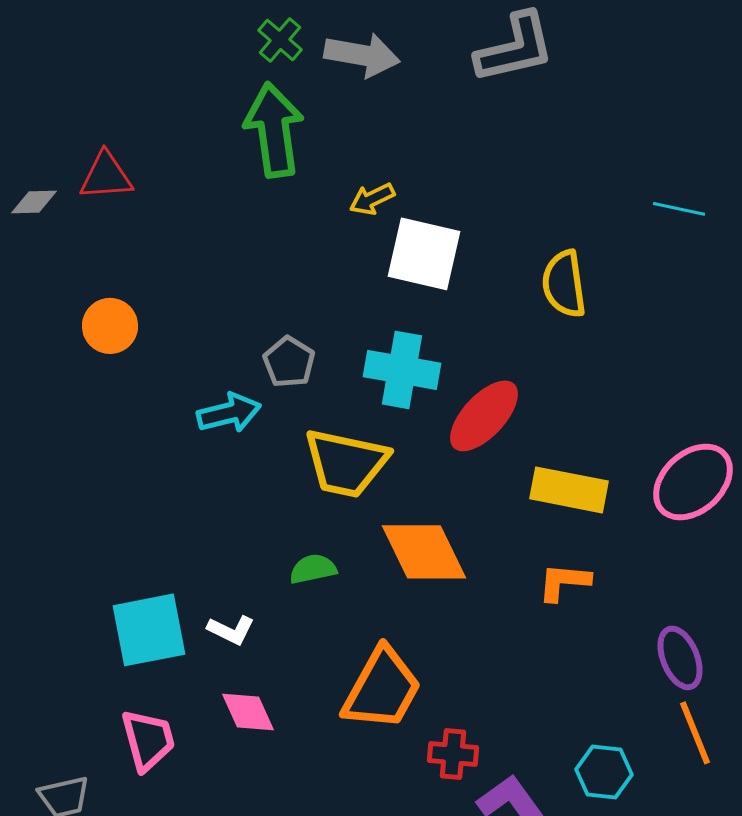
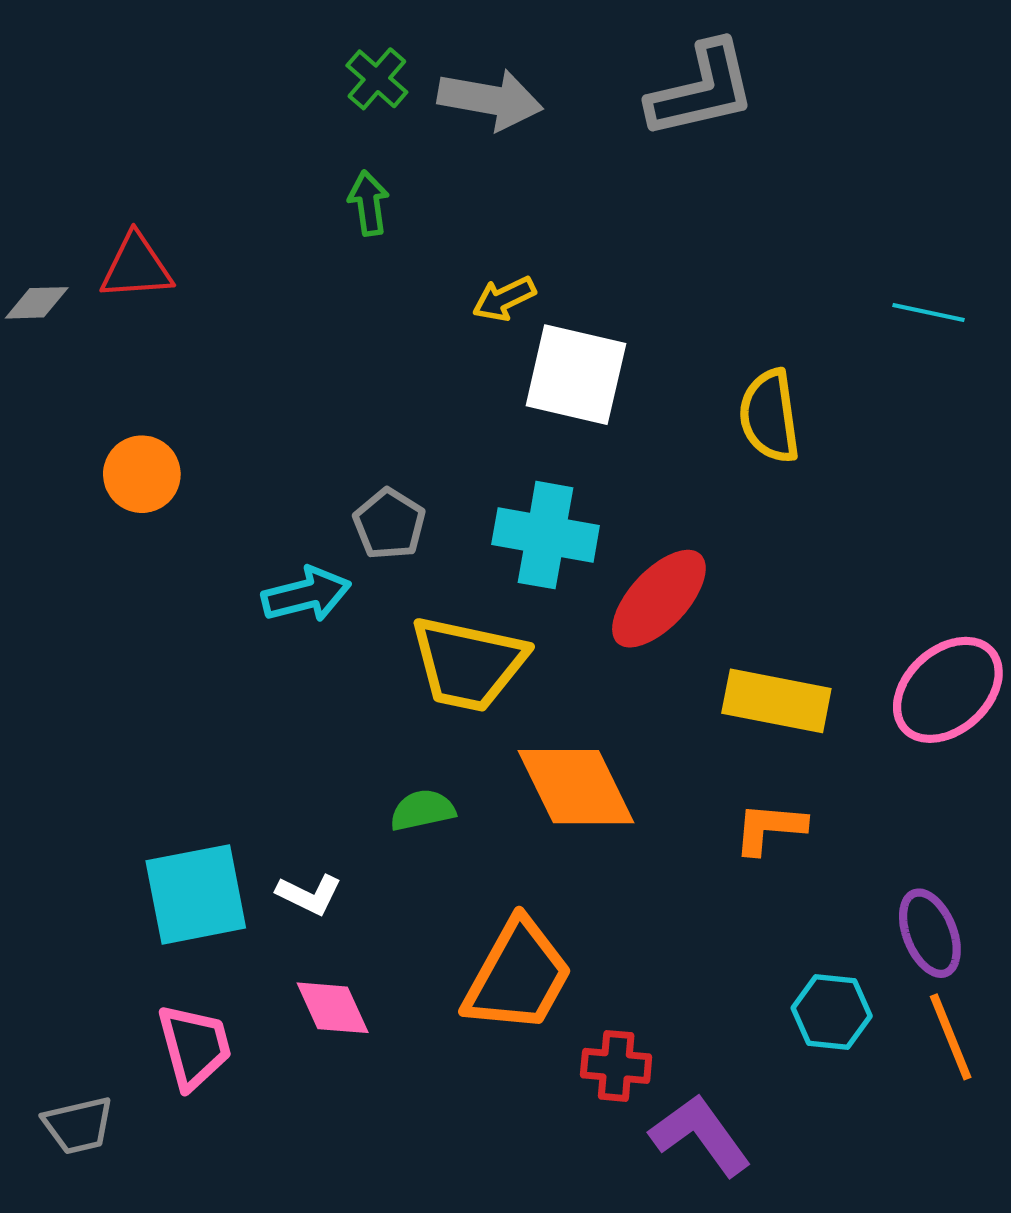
green arrow: (274, 130) -> (369, 203), size x0.5
cyan hexagon: (604, 772) -> (832, 1012), moved

